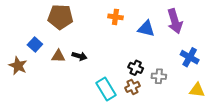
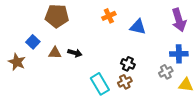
orange cross: (115, 17) -> (109, 16), turned -32
purple arrow: (175, 21) -> (179, 20), moved
blue cross: (190, 57) -> (179, 54), turned -30
gray cross: (159, 76) -> (166, 72), moved, turned -32

